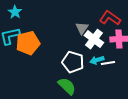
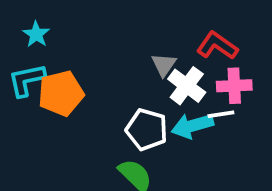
cyan arrow: (97, 60) -> (192, 126), size x1.5
white line: (108, 63) -> (221, 114), moved

